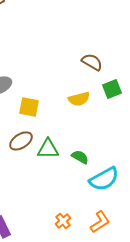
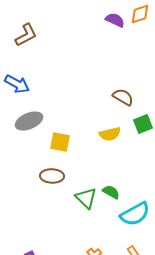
brown ellipse: (21, 141) -> (52, 176), turned 35
green triangle: (48, 149) -> (86, 198), moved, turned 45

